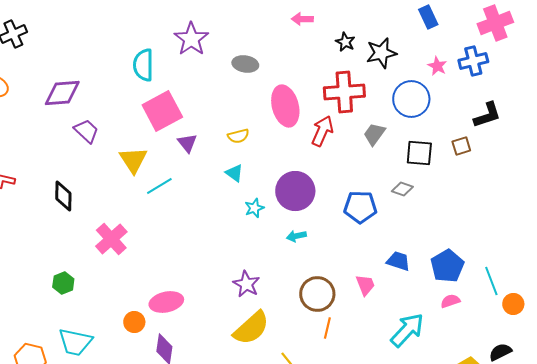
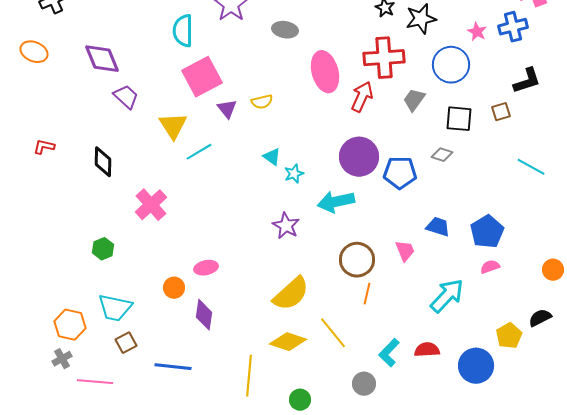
purple diamond: (62, 93) -> (102, 59), turned 72
yellow semicircle: (238, 136) -> (262, 102), moved
cyan triangle: (234, 173) -> (272, 157), moved
purple circle: (295, 191) -> (359, 157), moved
cyan arrow: (296, 236) -> (336, 202), size x1.8
cyan line: (491, 281) -> (531, 167), moved, turned -40
purple star: (246, 284) -> (286, 226), moved
pink ellipse: (166, 302) -> (206, 268), size x0.7

